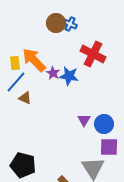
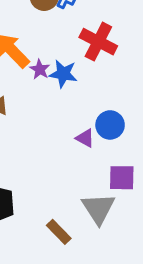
purple triangle: (84, 120) -> (85, 138), turned -32
blue circle: (104, 124) -> (110, 125), moved

